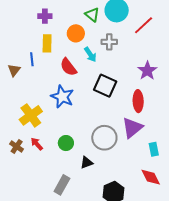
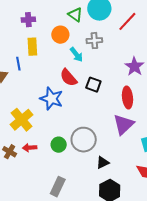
red semicircle: (68, 67) -> (68, 78), moved
black square: (105, 86) -> (93, 85), size x0.7
gray circle: (104, 138) -> (84, 140), moved
red arrow: (37, 144) -> (30, 148), turned -48
black triangle: (87, 163) -> (103, 163), moved

